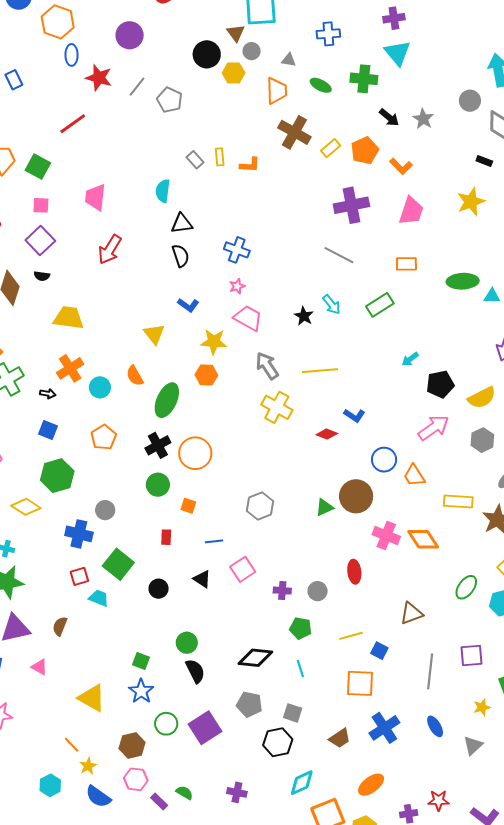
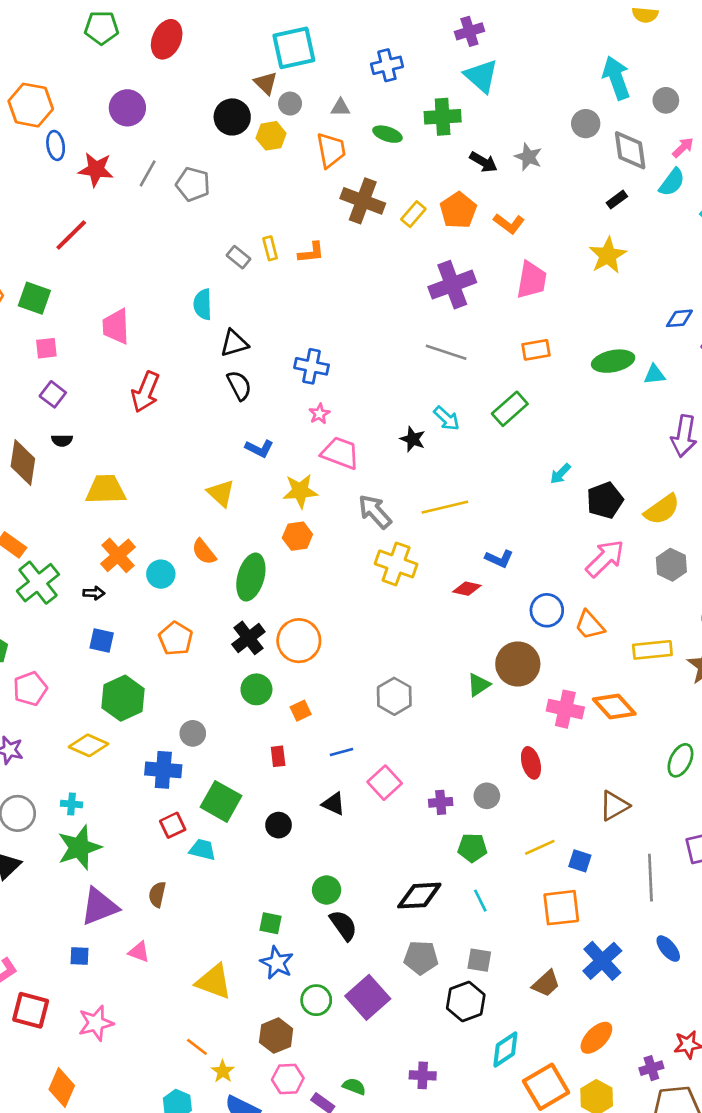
black rectangle: (484, 161) -> (617, 200), turned -49
purple square: (40, 240) -> (53, 394), size x0.7
orange square: (188, 506) -> (301, 711), turned -35

